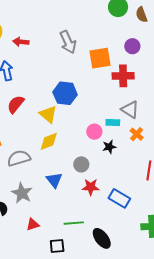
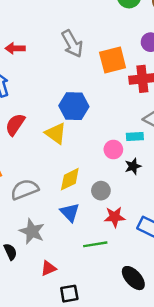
yellow diamond: (49, 141) -> (70, 179), moved
green line: (74, 223) -> (95, 244), moved
black square: (57, 246) -> (69, 294), moved

